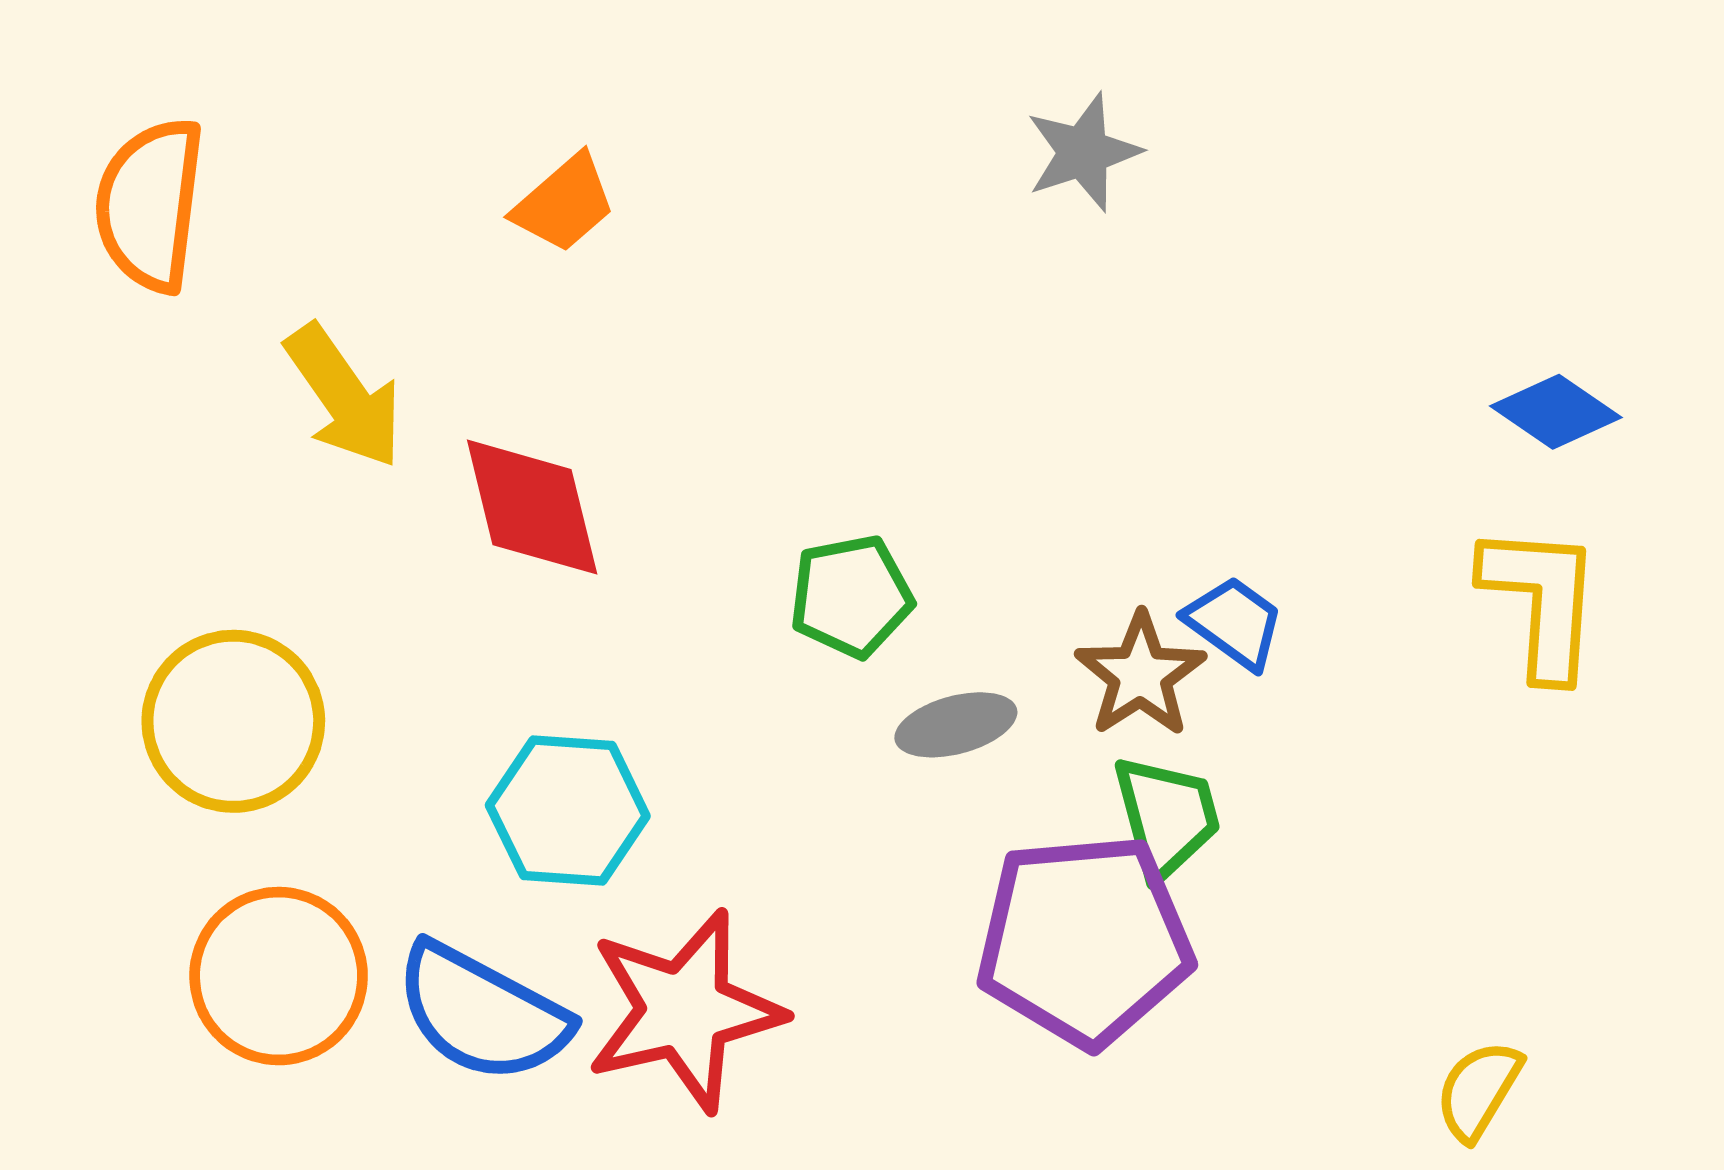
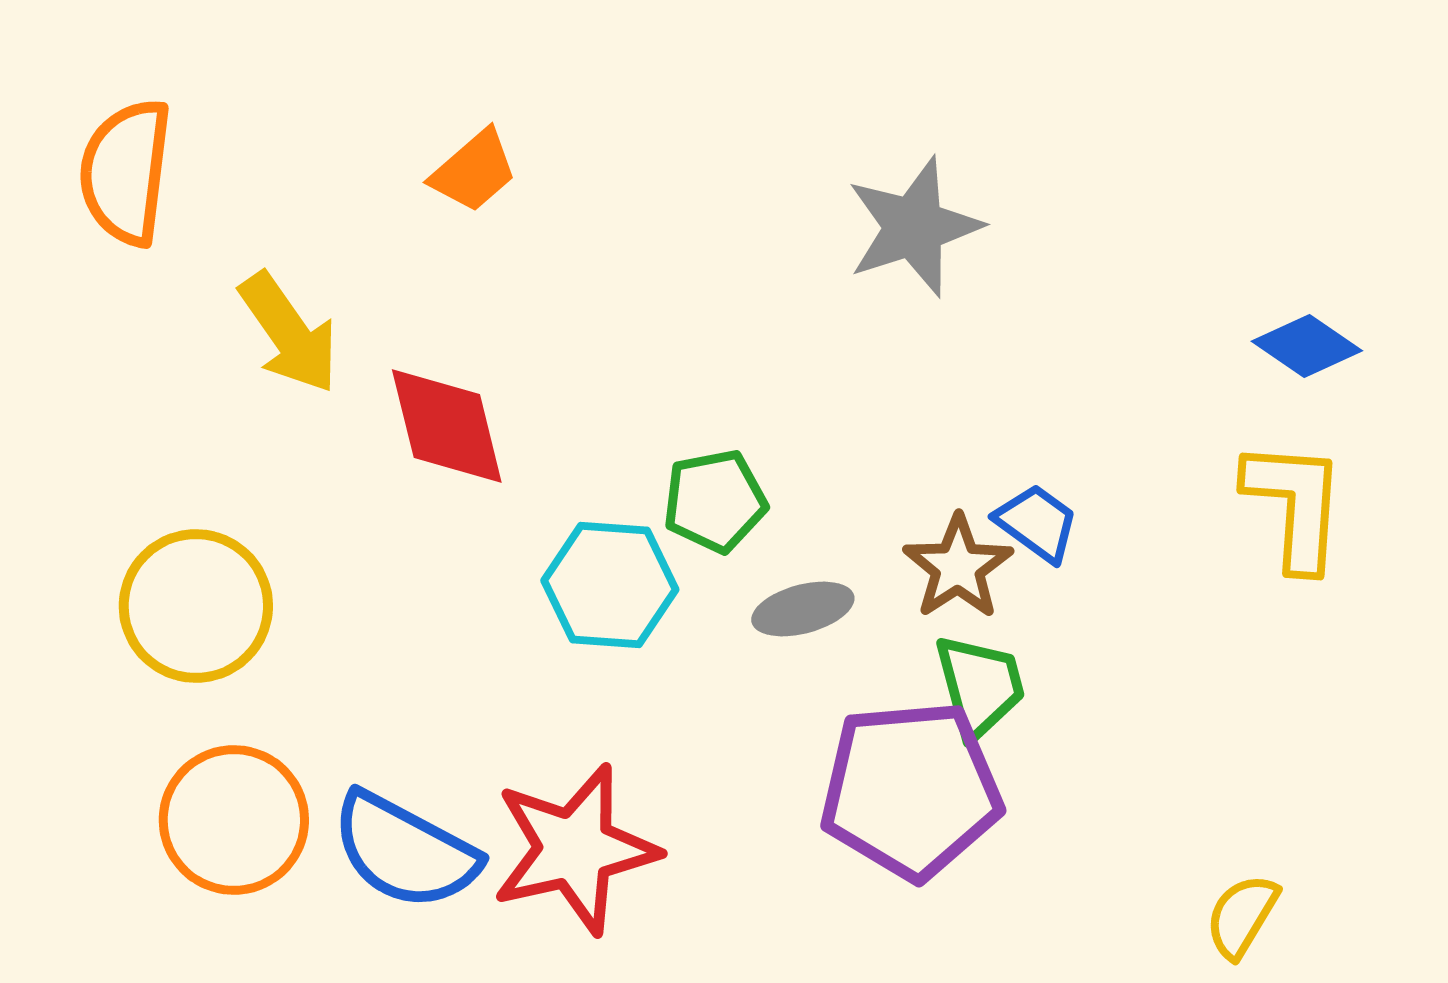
gray star: (1083, 152) -> (914, 227), moved, size x1.4
cyan hexagon: (568, 811) -> (610, 585), moved

